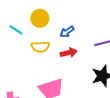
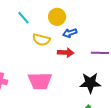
yellow circle: (40, 18) -> (57, 17), moved

